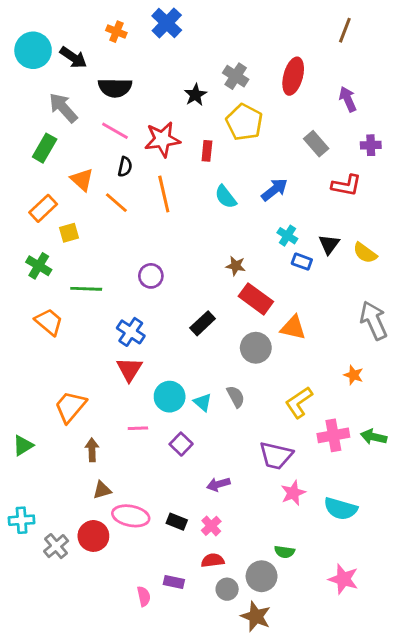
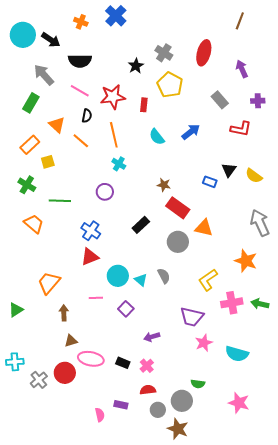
cyan cross: (287, 236) -> (119, 164), moved
red triangle: (129, 369) -> (90, 257), turned 36
orange star: (354, 375) -> (246, 261), size x1.6

